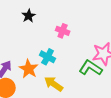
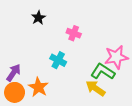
orange star: (29, 69) -> (38, 87), moved
yellow arrow: (54, 84) -> (96, 88), moved

